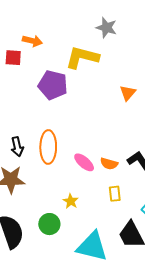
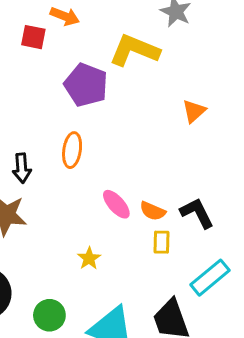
orange ellipse: (48, 147) -> (72, 150), moved, size x0.7
yellow rectangle: (115, 194) -> (162, 242), moved
green circle: (49, 224) -> (49, 315), moved

